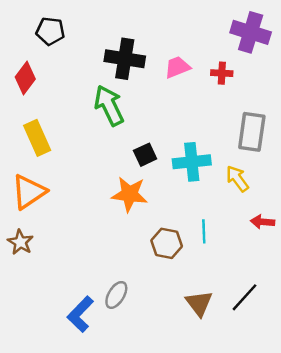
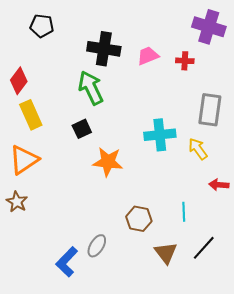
red diamond: (25, 78) -> (19, 81), moved
black square: (145, 155) -> (82, 129), moved
cyan line: (204, 231) -> (184, 212), moved
brown hexagon: (167, 243) -> (139, 219), moved

